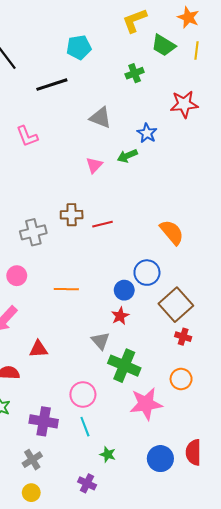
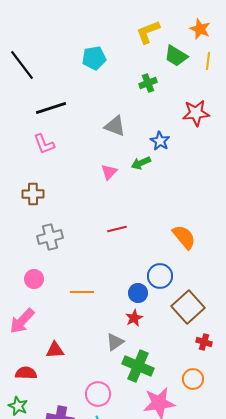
black line: (52, 85) -> (51, 108), moved
brown cross: (72, 215) -> (33, 194), moved
red cross: (183, 337) -> (204, 342), moved
gray triangle: (100, 341) -> (115, 342), turned 36

